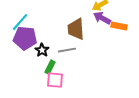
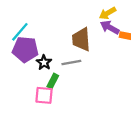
pink square: (55, 80) -> (44, 95), moved

